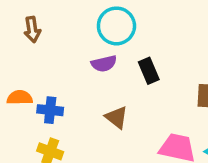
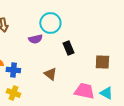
purple semicircle: (104, 64) -> (35, 39), moved

